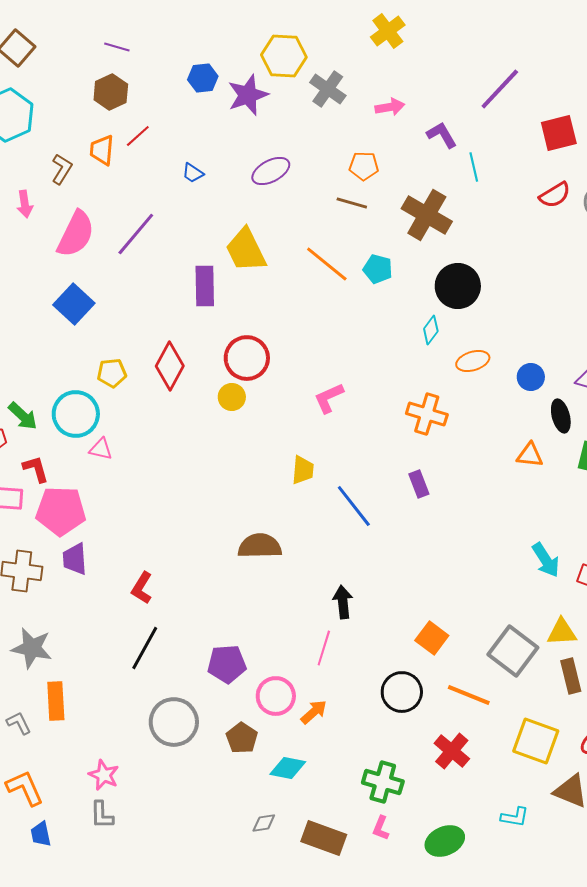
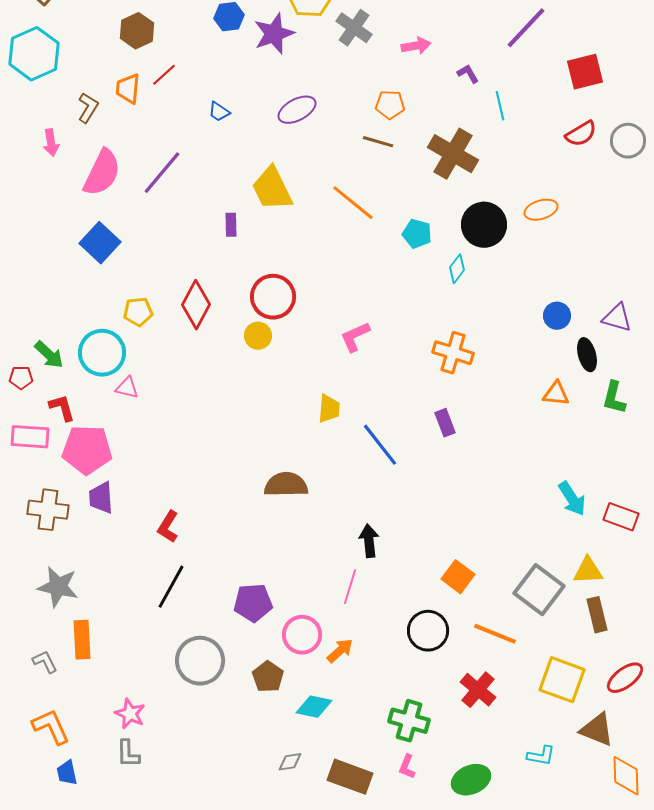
purple L-shape: (442, 135) -> (468, 74), size x0.7
cyan pentagon: (378, 269) -> (417, 234), moved
purple rectangle: (205, 286) -> (231, 225), size x0.6
orange ellipse: (473, 361) -> (541, 210), moved

